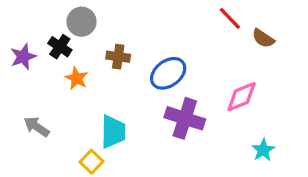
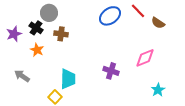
brown cross: (118, 57) -> (61, 34), moved
blue ellipse: (168, 73) -> (110, 16), moved
orange star: (76, 78) -> (37, 50), moved
purple cross: (185, 118) -> (111, 71), size x0.7

